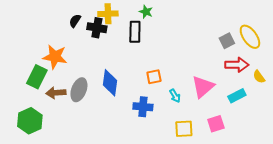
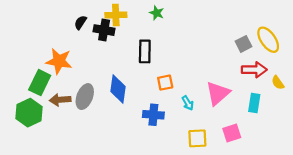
black rectangle: (135, 32) -> (145, 51), moved
cyan rectangle: (237, 96) -> (254, 103), turned -54
green hexagon: (30, 121) -> (29, 113), moved

